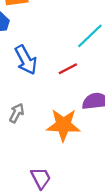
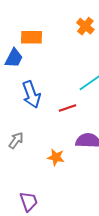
orange star: (63, 125) -> (56, 157), size x0.6

